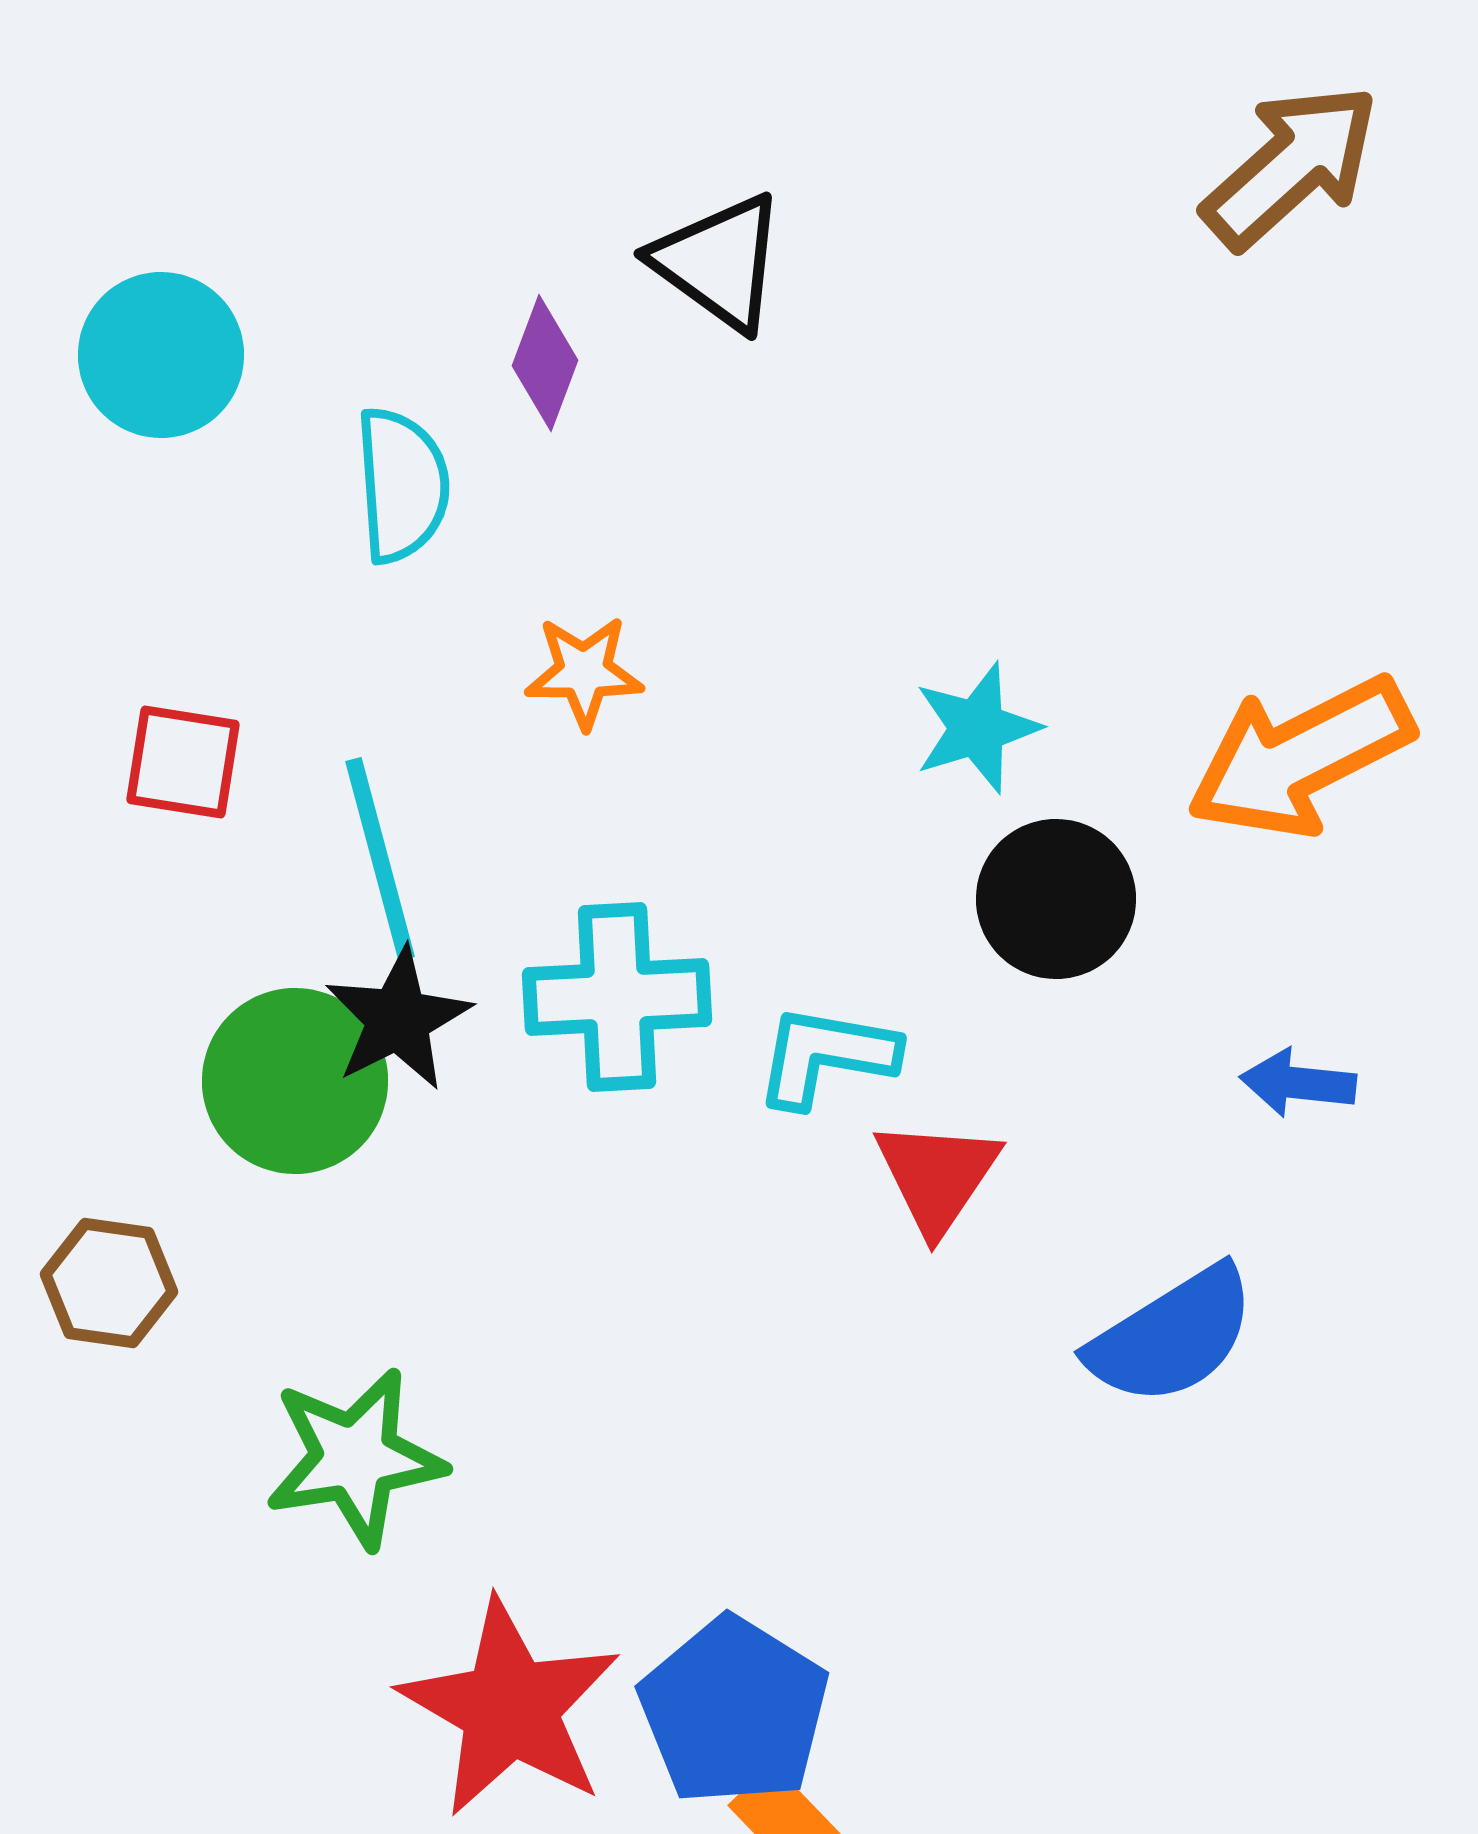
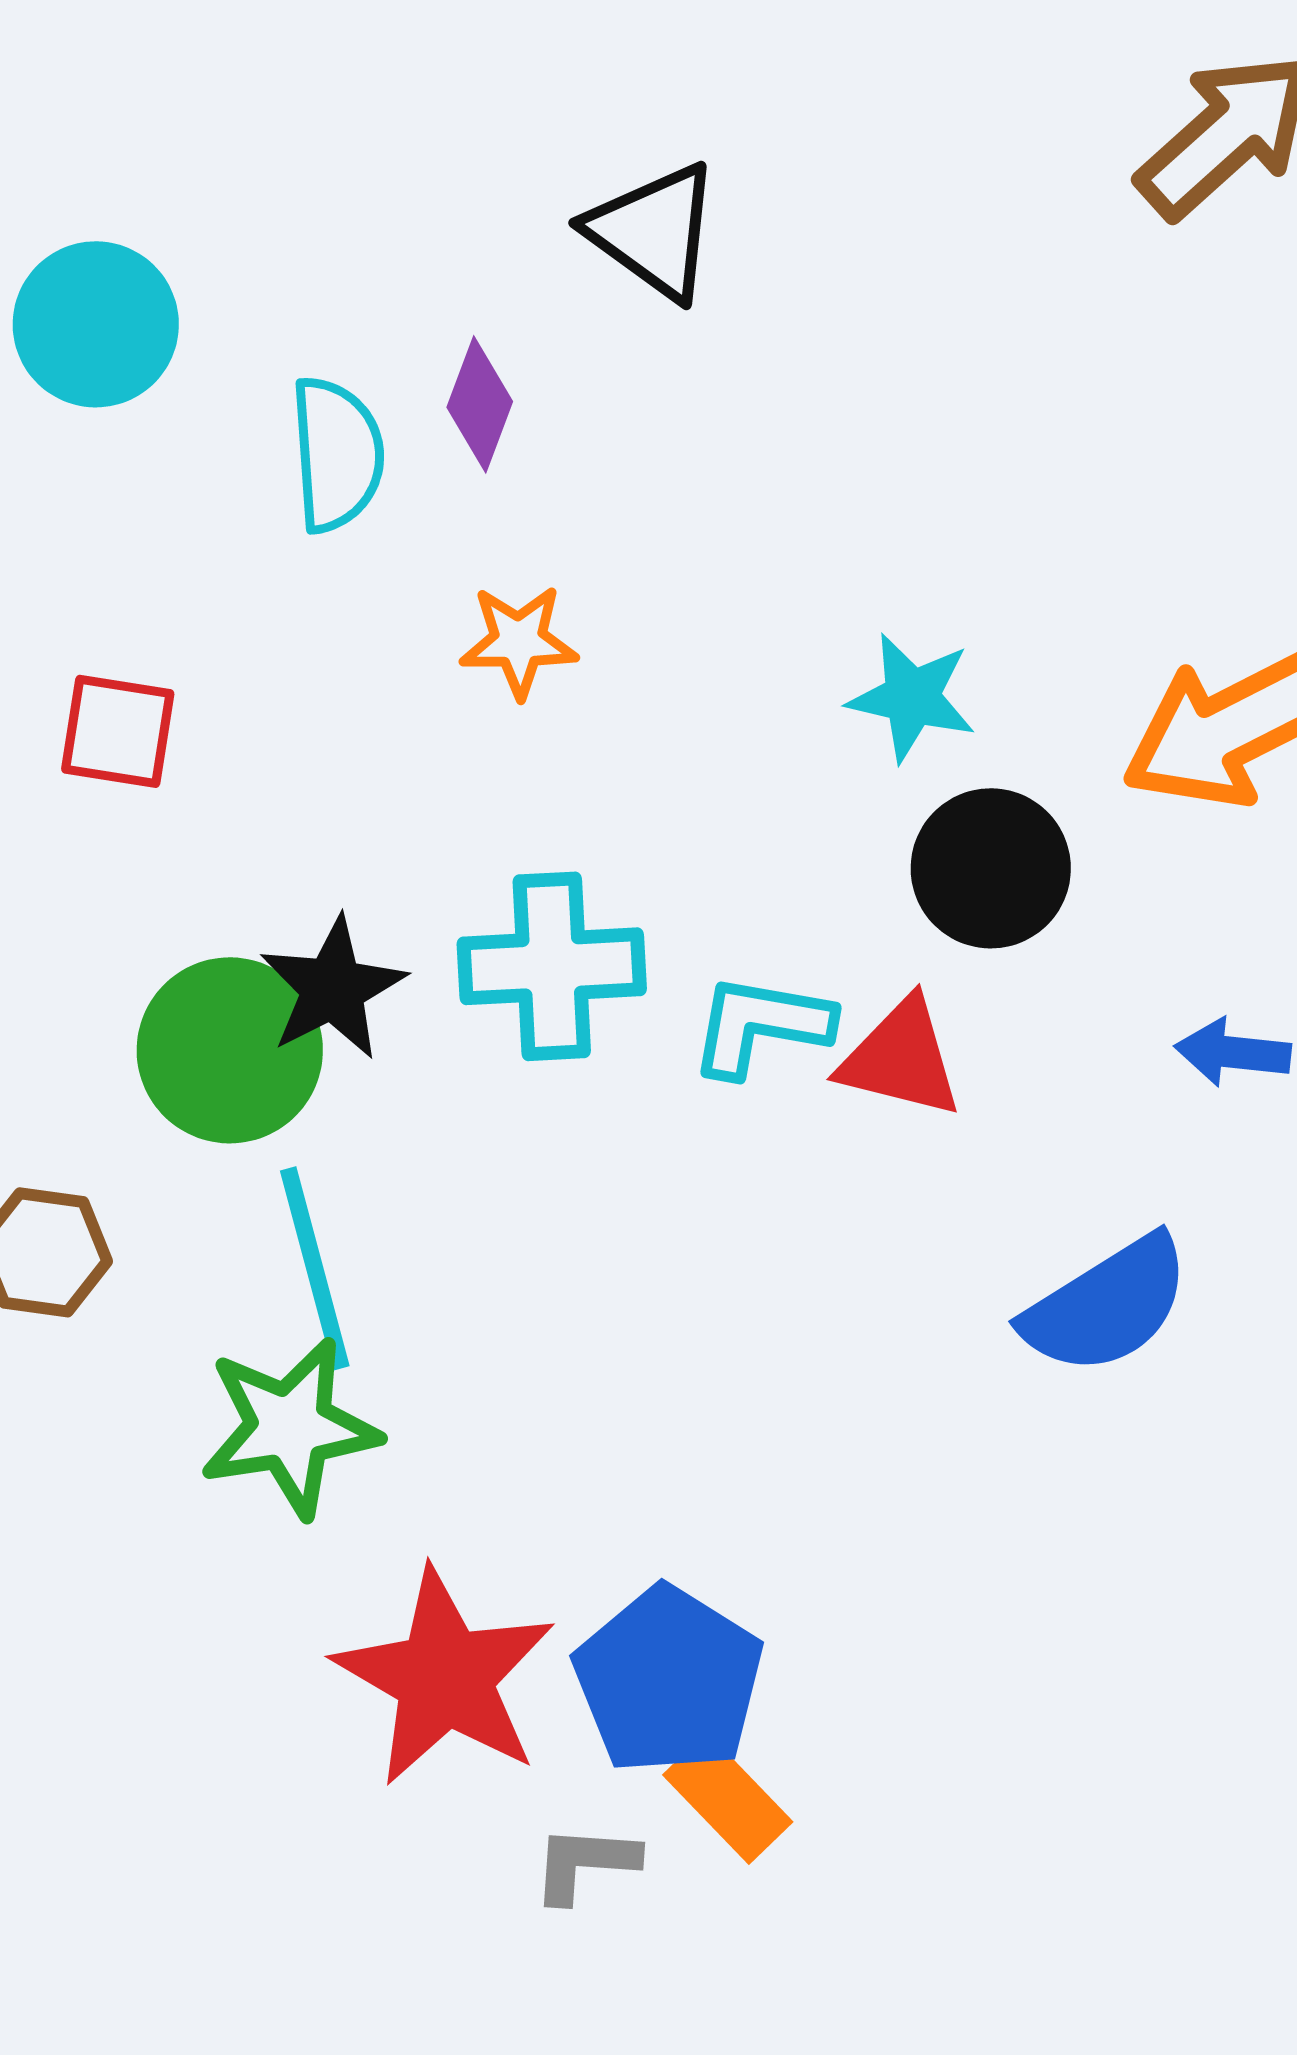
purple diamond: (545, 363) -> (480, 404), moved
cyan star: (977, 728) -> (912, 697), turned 30
cyan line: (380, 859) -> (315, 1268), moved
red triangle: (937, 1176) -> (901, 1058), moved, turned -50

